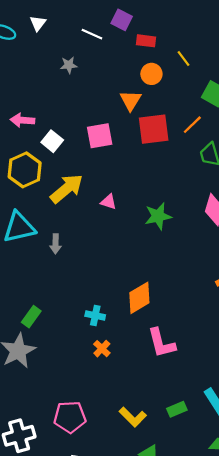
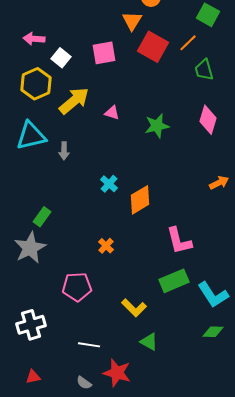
red square: (154, 129) -> (153, 47), turned 36
cyan cross: (95, 315) -> (109, 184), moved, turned 30
pink L-shape: (161, 343) -> (179, 241), moved
green rectangle: (177, 409) -> (174, 281), moved, size x1.6
pink pentagon: (70, 417) -> (77, 287), moved

